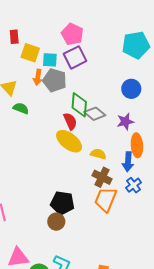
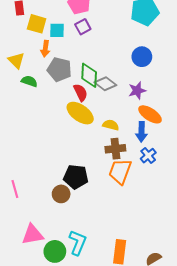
purple square: (75, 57) -> (83, 27), size x0.7
gray pentagon: (55, 80) -> (59, 69), moved
orange ellipse: (137, 145) -> (150, 114), turned -50
brown cross: (102, 177) -> (115, 149), turned -30
brown circle: (56, 222) -> (61, 194), moved

